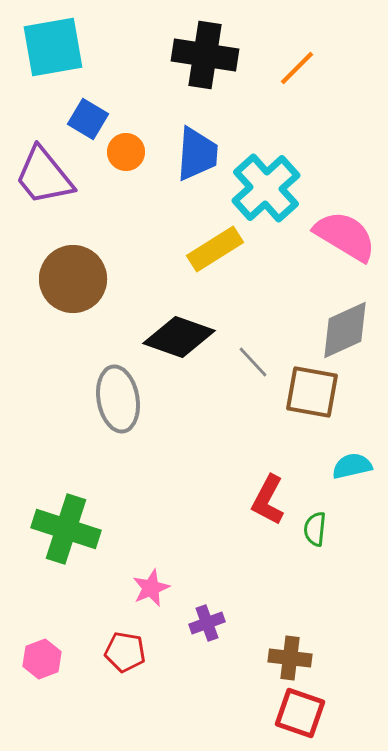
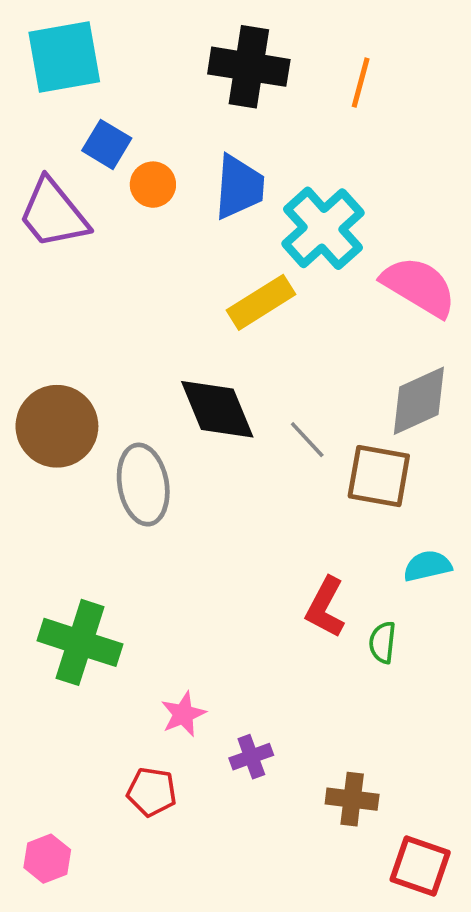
orange line: (297, 68) -> (361, 83), turned -30
brown circle: (73, 279) -> (57, 426), moved
black diamond: (179, 337) -> (217, 409), turned 48
pink hexagon: (42, 659) -> (47, 859), moved
red square: (300, 713) -> (420, 866), moved

